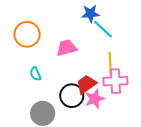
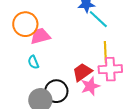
pink trapezoid: (67, 48) -> (40, 36), moved
black circle: (72, 96) -> (56, 91), moved

